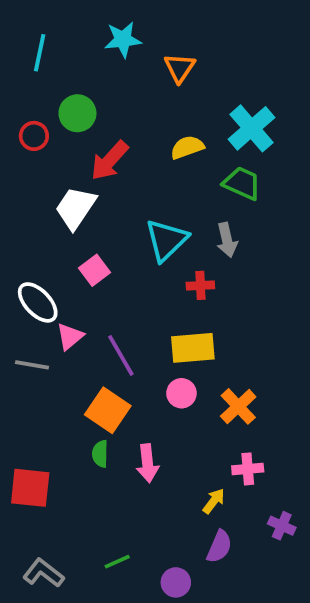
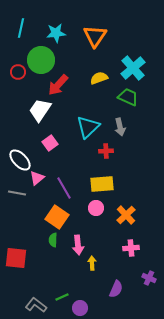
cyan star: (123, 39) -> (56, 33), moved
orange triangle: (180, 68) -> (95, 36), size x1.4
green circle: (77, 113) -> (41, 60), size x1.4
yellow arrow: (214, 501) -> (92, 263), moved, turned -40
gray L-shape: (43, 573) -> (36, 305), moved
purple circle: (176, 582) -> (80, 308), moved

